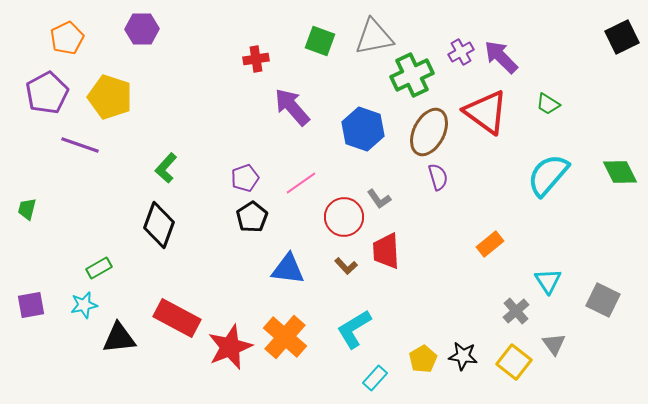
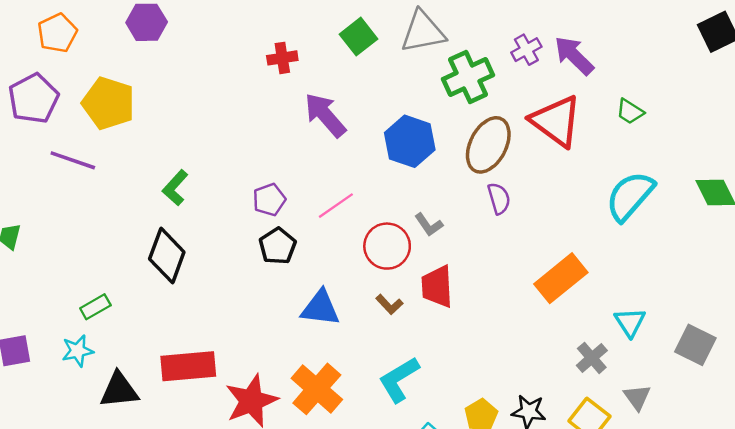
green square: (320, 41) -> (359, 37), turned 32
orange rectangle: (490, 244) -> (561, 278), size x1.6
red rectangle: (177, 318) -> (188, 366), turned -33

